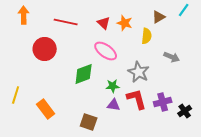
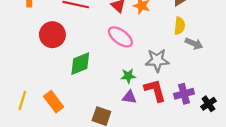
yellow semicircle: (147, 36) -> (179, 26), moved
gray star: (139, 72) -> (157, 60), turned -30
green diamond: (84, 74) -> (80, 64), moved
yellow line: (16, 95) -> (22, 100), moved

